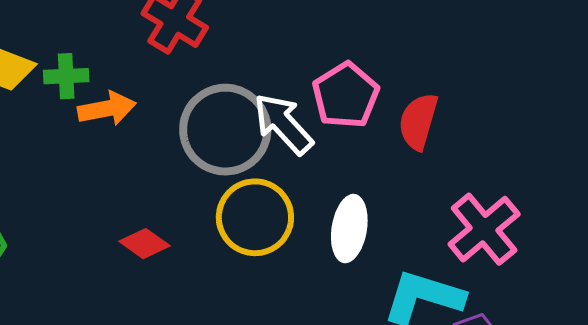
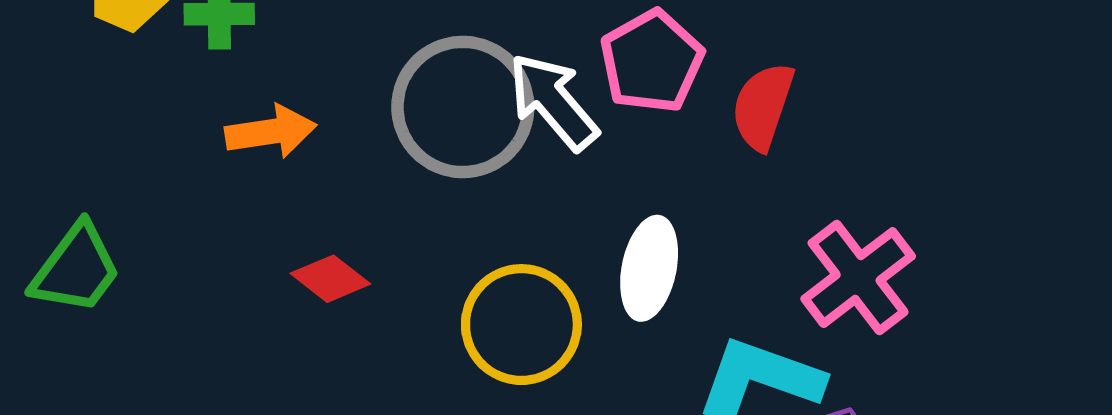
orange arrow: (107, 109) -> (271, 132), moved
yellow circle: (255, 217) -> (521, 325), moved

